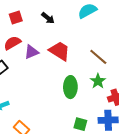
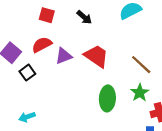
red square: (16, 17) -> (47, 15), turned 32

